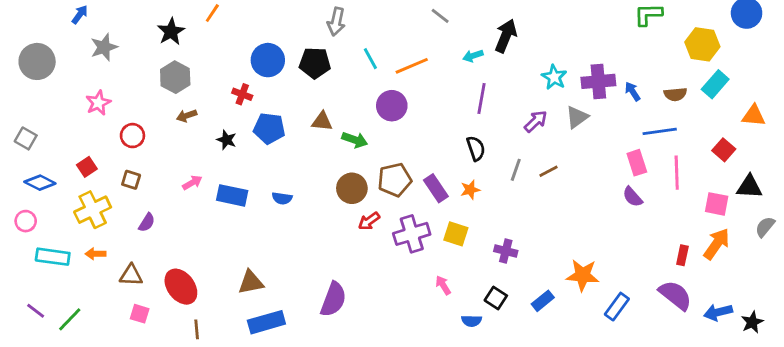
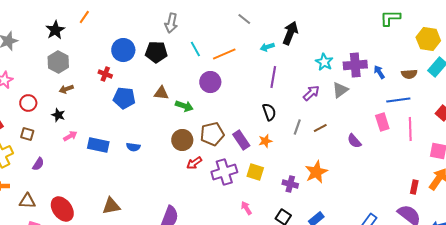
black star: (227, 140) -> (58, 115), moved
purple semicircle: (633, 197) -> (354, 141), moved
orange star: (583, 275) -> (316, 172), moved, turned -30

